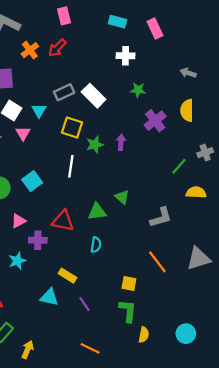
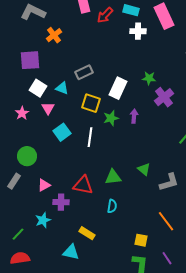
pink rectangle: (155, 28) -> (164, 16), size x1.4
red arrow: (57, 48) -> (105, 15), moved
white cross: (125, 56) -> (138, 31), moved
green star: (138, 90) -> (149, 78), moved
white rectangle: (94, 96) -> (118, 88), moved, turned 70
cyan triangle: (39, 110) -> (62, 88), turned -40
cyan square: (32, 181) -> (62, 132), moved
green triangle: (122, 197) -> (144, 169), moved
purple line: (85, 304) -> (167, 258), moved

